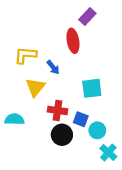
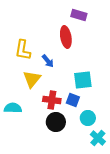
purple rectangle: (87, 16) -> (79, 15), turned 63
yellow L-shape: (25, 55) -> (23, 50), turned -85
blue square: (81, 119) -> (73, 100), moved

